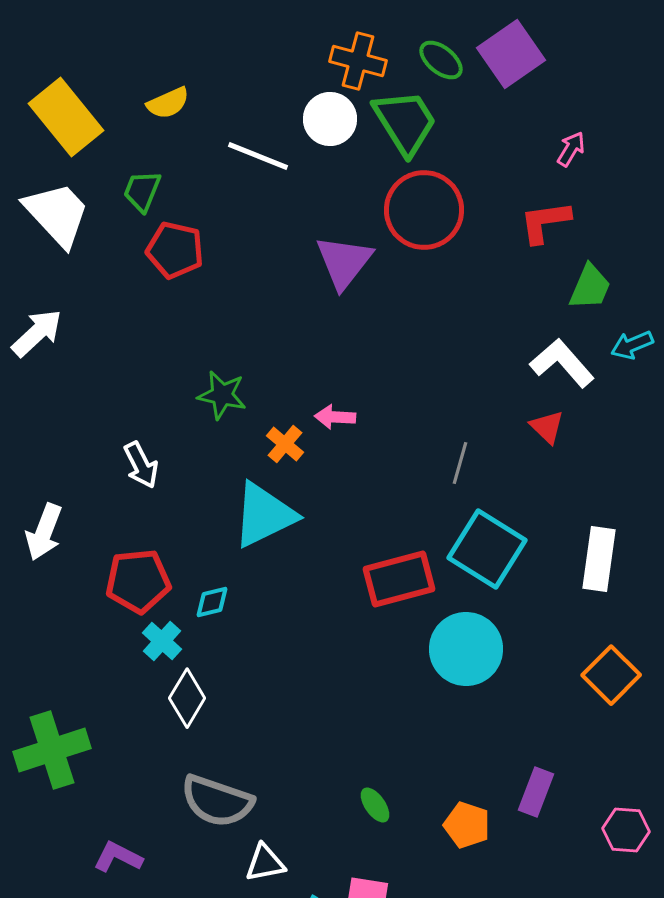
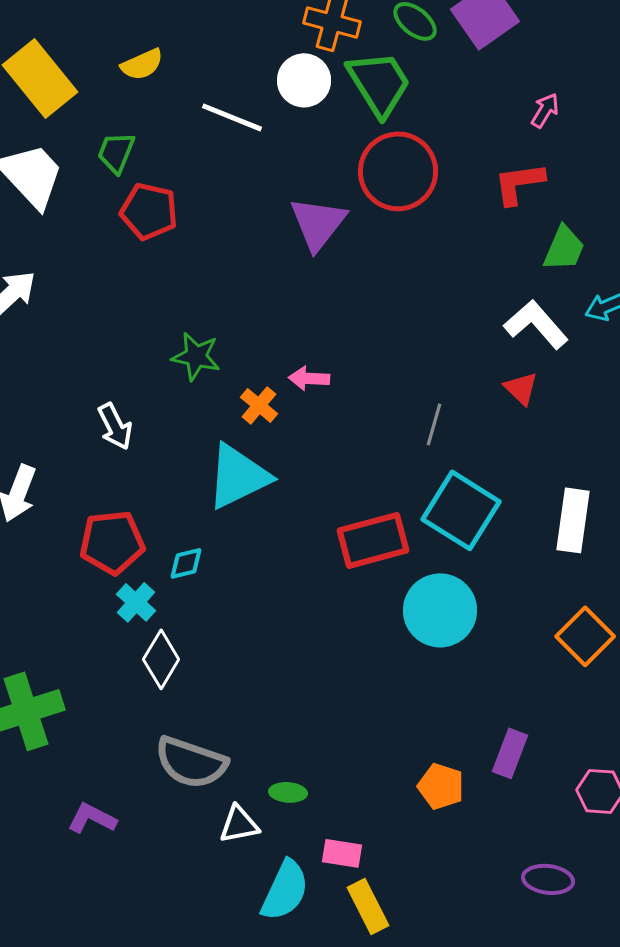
green ellipse: (375, 805) -> (288, 792), moved, turned -51

